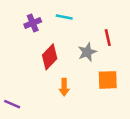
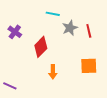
purple cross: (33, 23) -> (15, 32), moved, turned -32
gray star: (87, 52) -> (70, 28), moved

